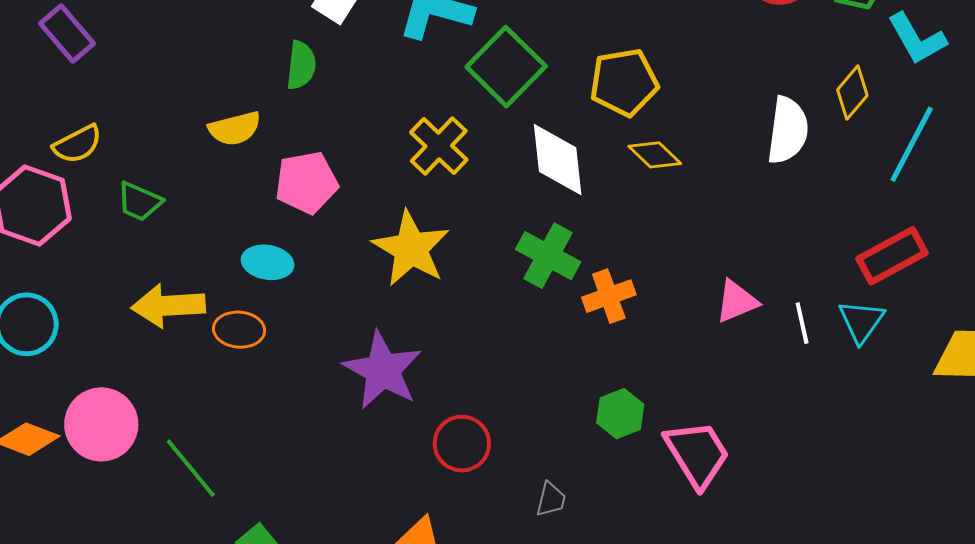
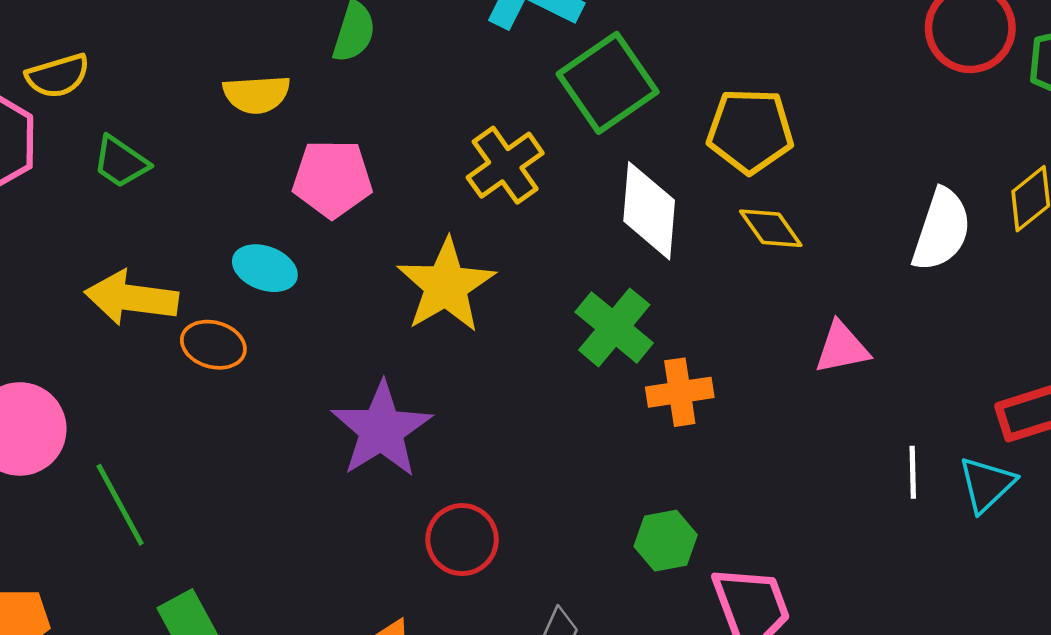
pink triangle: (737, 301) -> (842, 348), moved

